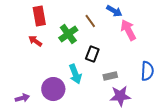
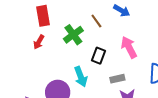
pink arrow: (128, 30) -> (129, 47), moved
red arrow: (35, 41) -> (39, 42), turned -96

